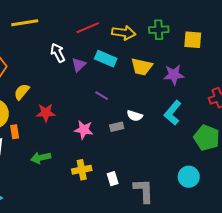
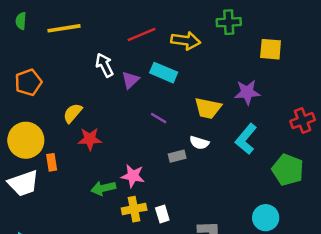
green cross: (159, 30) -> (229, 22), moved
yellow trapezoid: (142, 67) -> (208, 108), moved
yellow semicircle: (22, 92) -> (73, 113), moved
pink star: (84, 130) -> (133, 176), moved
green arrow: (41, 158) -> (103, 188), moved
white rectangle: (113, 179) -> (162, 214), moved

